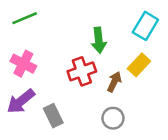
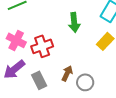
red cross: (82, 71) -> (42, 46), moved
brown arrow: (114, 82) -> (67, 73), moved

